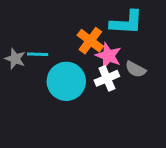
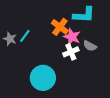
cyan line: (38, 54) -> (25, 36), turned -56
cyan circle: (66, 81) -> (43, 78), moved

